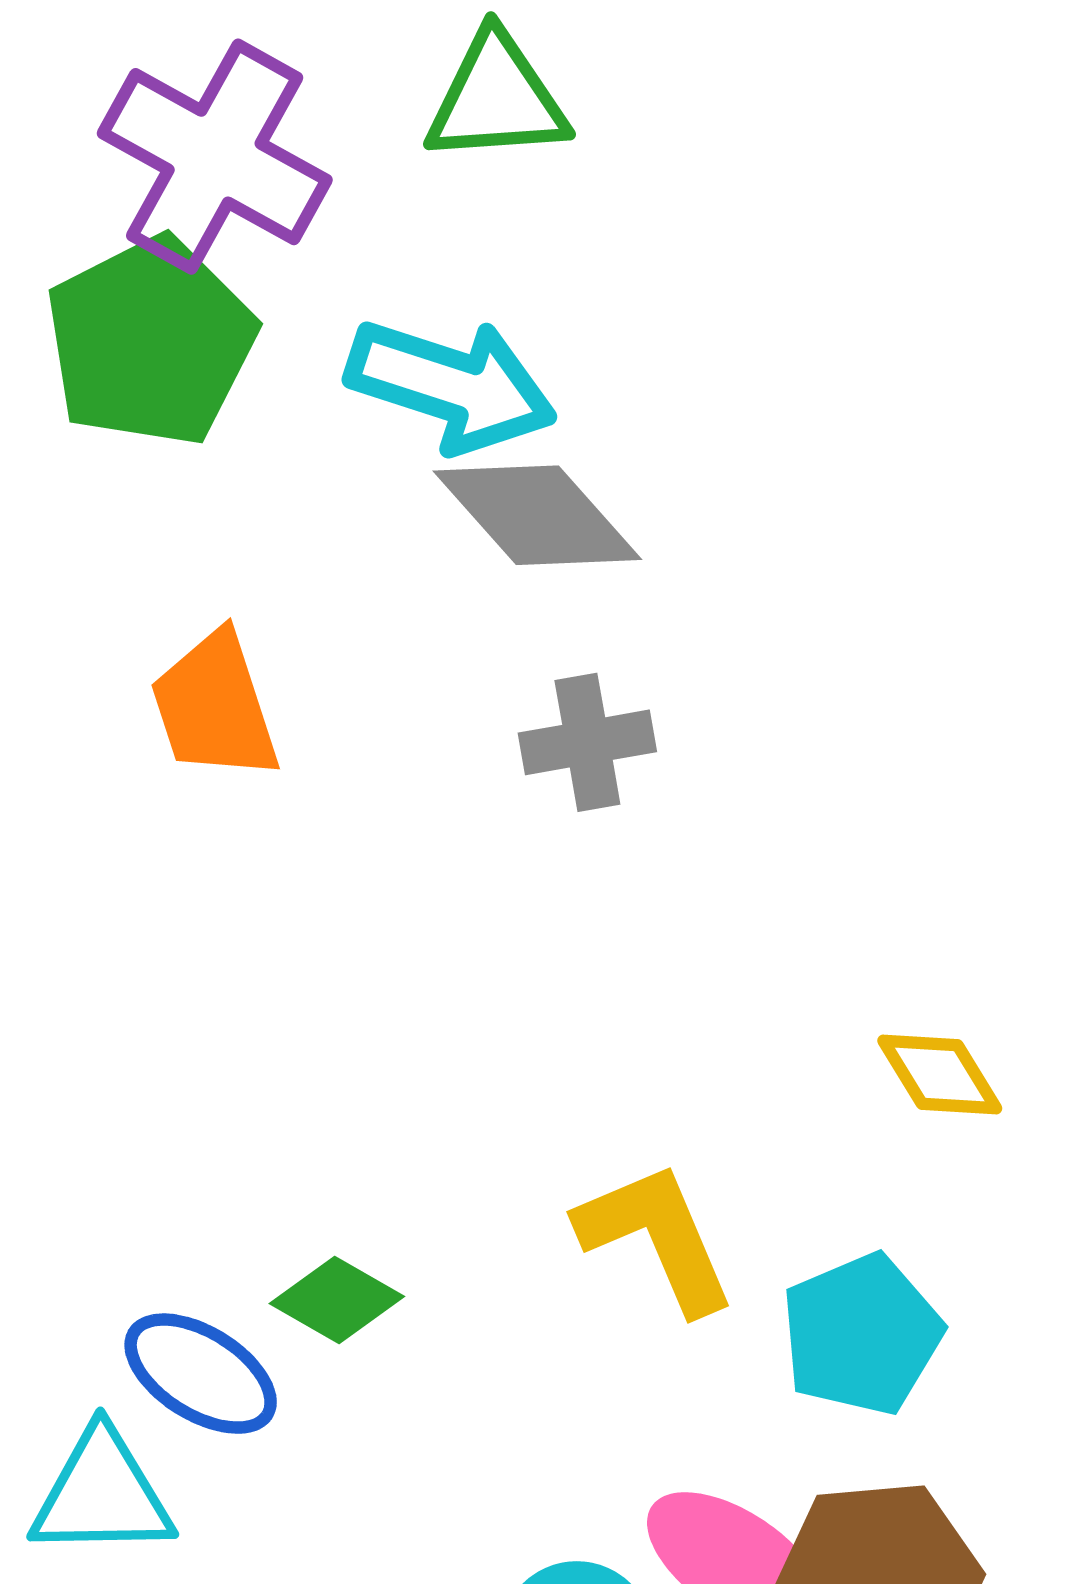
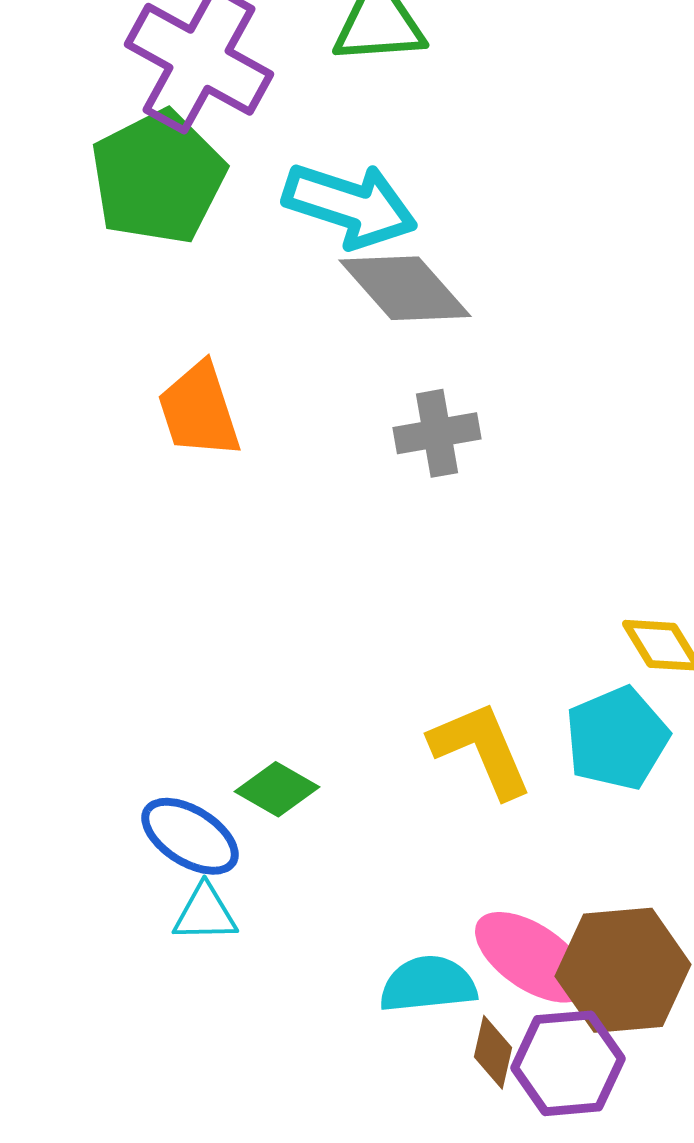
cyan pentagon: (862, 1334) -> (617, 738), moved
cyan triangle: (102, 1494) -> (205, 913), moved, size x0.7

